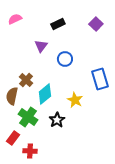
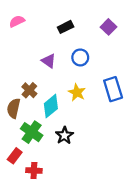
purple triangle: (41, 46) -> (49, 61), moved, turned -32
blue circle: (65, 59) -> (80, 57), moved
yellow star: (75, 100) -> (77, 92), moved

